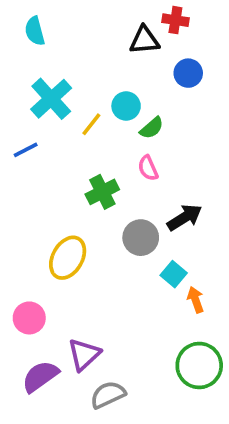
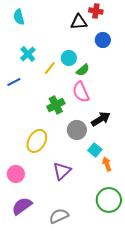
cyan cross: (51, 99) -> (28, 54), size x0.7
pink semicircle: (148, 168) -> (81, 92), size x1.5
purple triangle: (84, 355) -> (62, 171), moved

